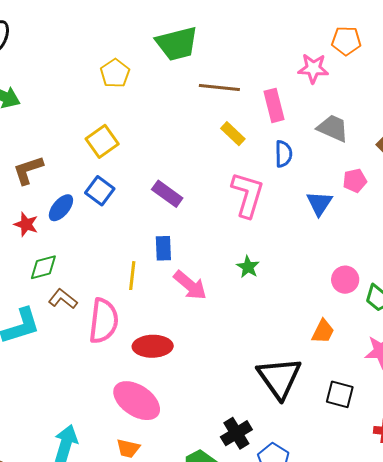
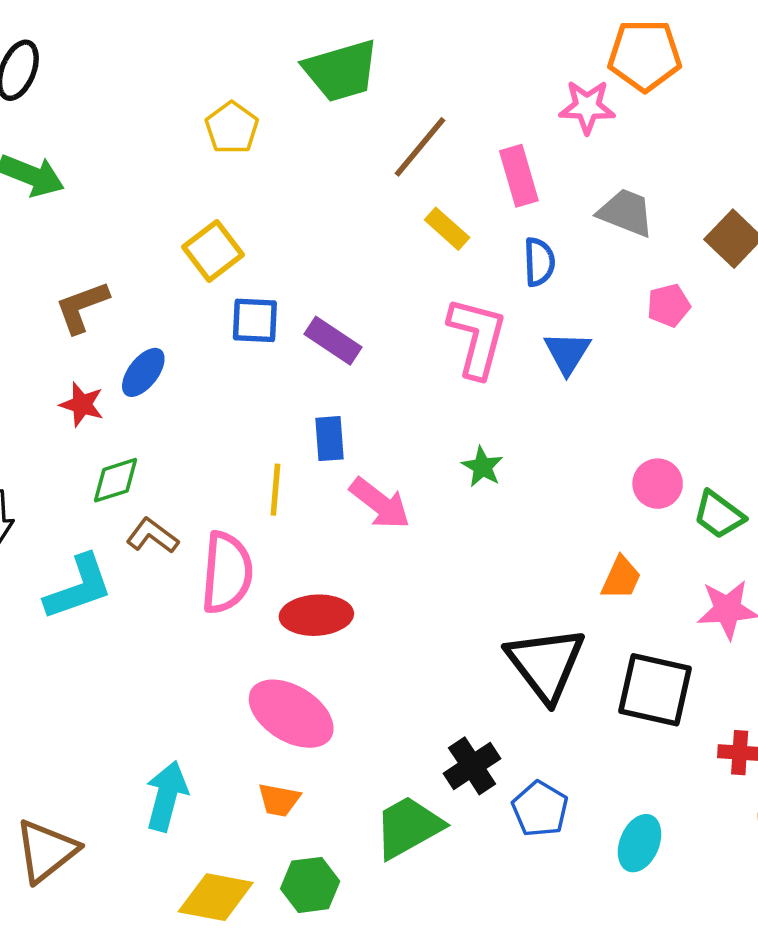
orange pentagon: (346, 41) -> (645, 55), size x1.4
brown line: (219, 88) -> (420, 147), turned -54
blue square: (100, 191) -> (255, 320), moved, turned -32
blue triangle: (319, 203) -> (567, 353), moved
black square: (340, 394) -> (655, 690), size x1.5

